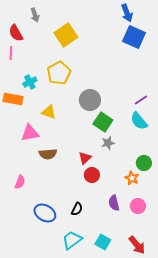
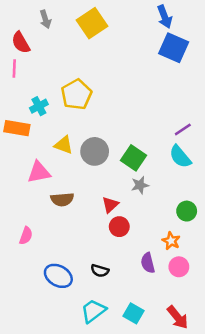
yellow square: (66, 35) -> (92, 23), moved
gray circle: (90, 100) -> (95, 151), moved
orange star: (132, 178) -> (171, 241), moved
black semicircle: (77, 209) -> (100, 271), turned 80

